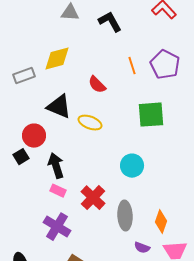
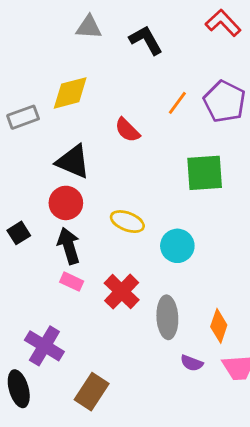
orange line: (132, 66) -> (177, 103), turned 54
yellow ellipse: (90, 123) -> (127, 222), moved
red circle: (34, 136) -> (66, 203), moved
purple cross: (57, 227) -> (44, 346), moved

